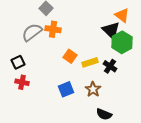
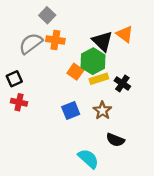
orange triangle: (122, 15) -> (125, 34), moved
black triangle: (111, 30) -> (102, 41), moved
green hexagon: (122, 42) -> (93, 61), moved

